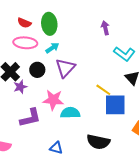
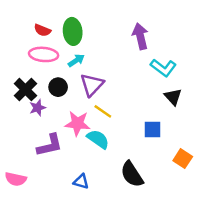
purple arrow: (105, 28) -> (140, 36), size x1.5
yellow line: (103, 90) -> (103, 111), moved
blue square: (115, 105) -> (152, 129), size x0.7
cyan semicircle: (70, 113) -> (98, 139), turned 36
black semicircle: (98, 142) -> (132, 174), turned 45

